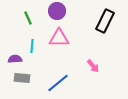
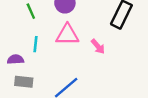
pink arrow: (93, 66) -> (98, 46), moved

